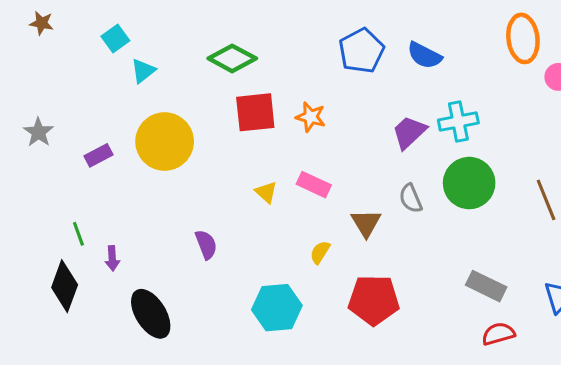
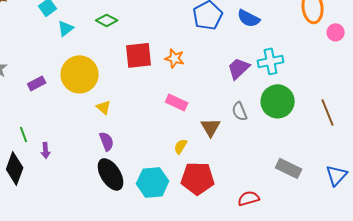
green diamond: (232, 58) -> (107, 20), moved, size x0.7
yellow triangle: (266, 192) -> (104, 107), moved
red pentagon: (374, 300) -> (198, 178), moved
black ellipse: (151, 314) -> (111, 174), moved
red semicircle: (498, 334) -> (249, 198), moved

